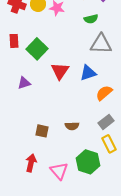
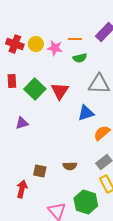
green semicircle: (91, 19) -> (80, 58), moved
red triangle: (60, 71) -> (60, 91), moved
red arrow: (31, 163) -> (22, 189), moved

